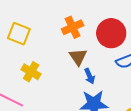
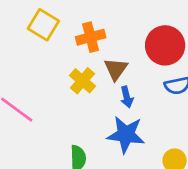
orange cross: (73, 27) -> (91, 37), moved
yellow cross: (31, 72) -> (83, 81), moved

